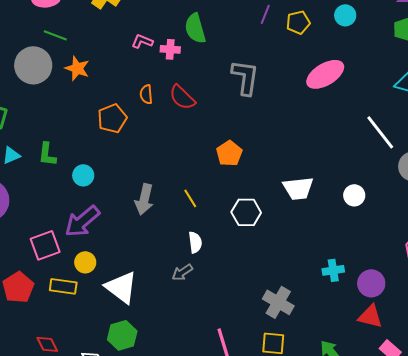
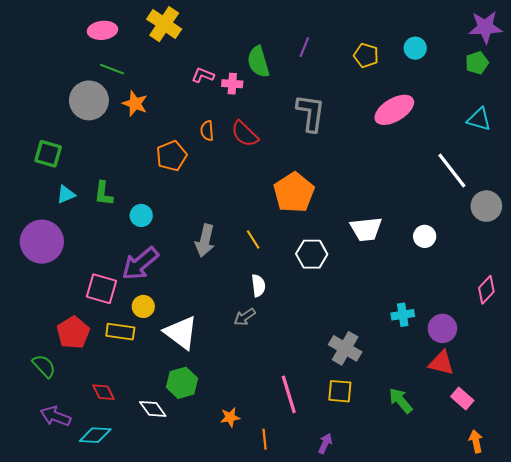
purple line: (265, 14) -> (304, 47), moved
yellow pentagon: (298, 22) -> (366, 55), turned 30
orange pentagon: (229, 153) -> (294, 192), size x1.5
pink square: (45, 245) -> (101, 289), turned 36

